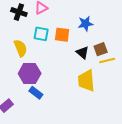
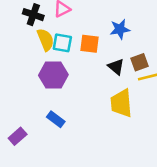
yellow semicircle: (21, 48) -> (45, 40), moved
purple hexagon: (30, 74) -> (53, 75), moved

